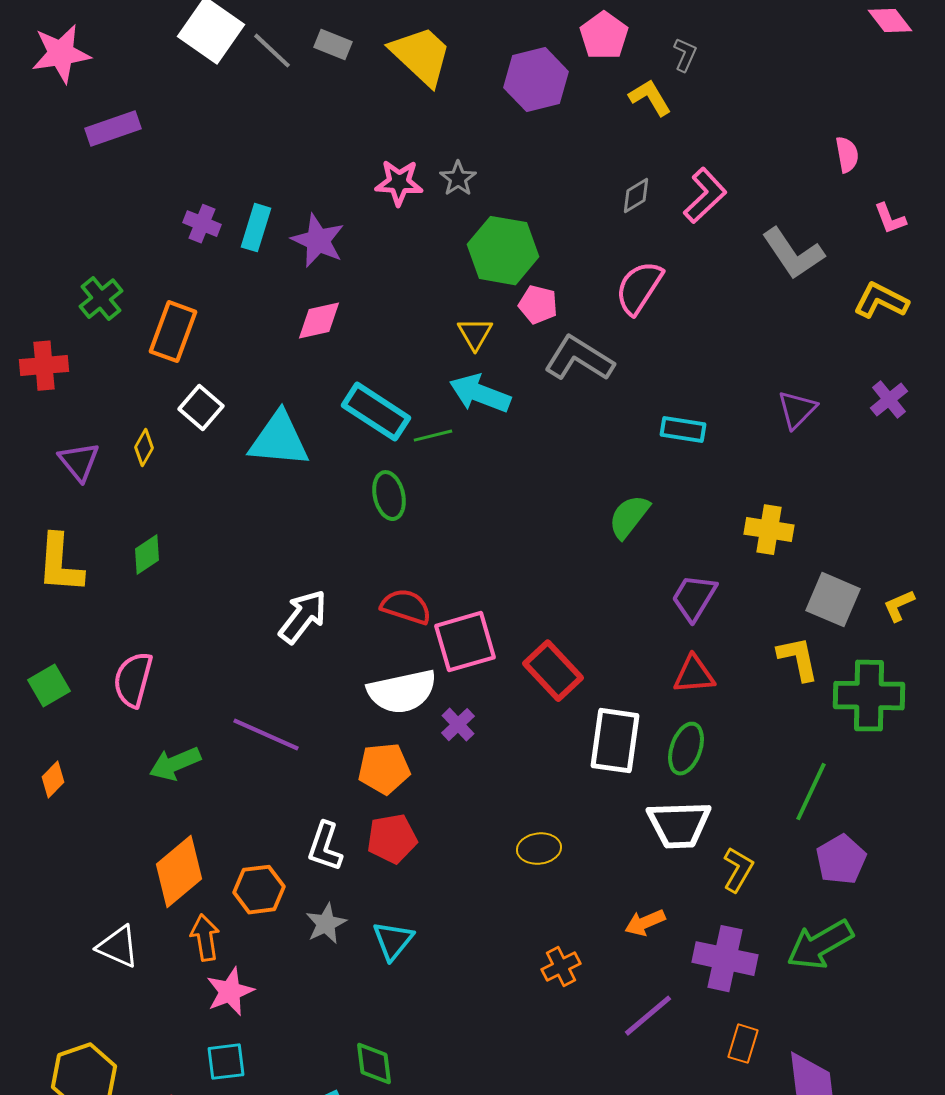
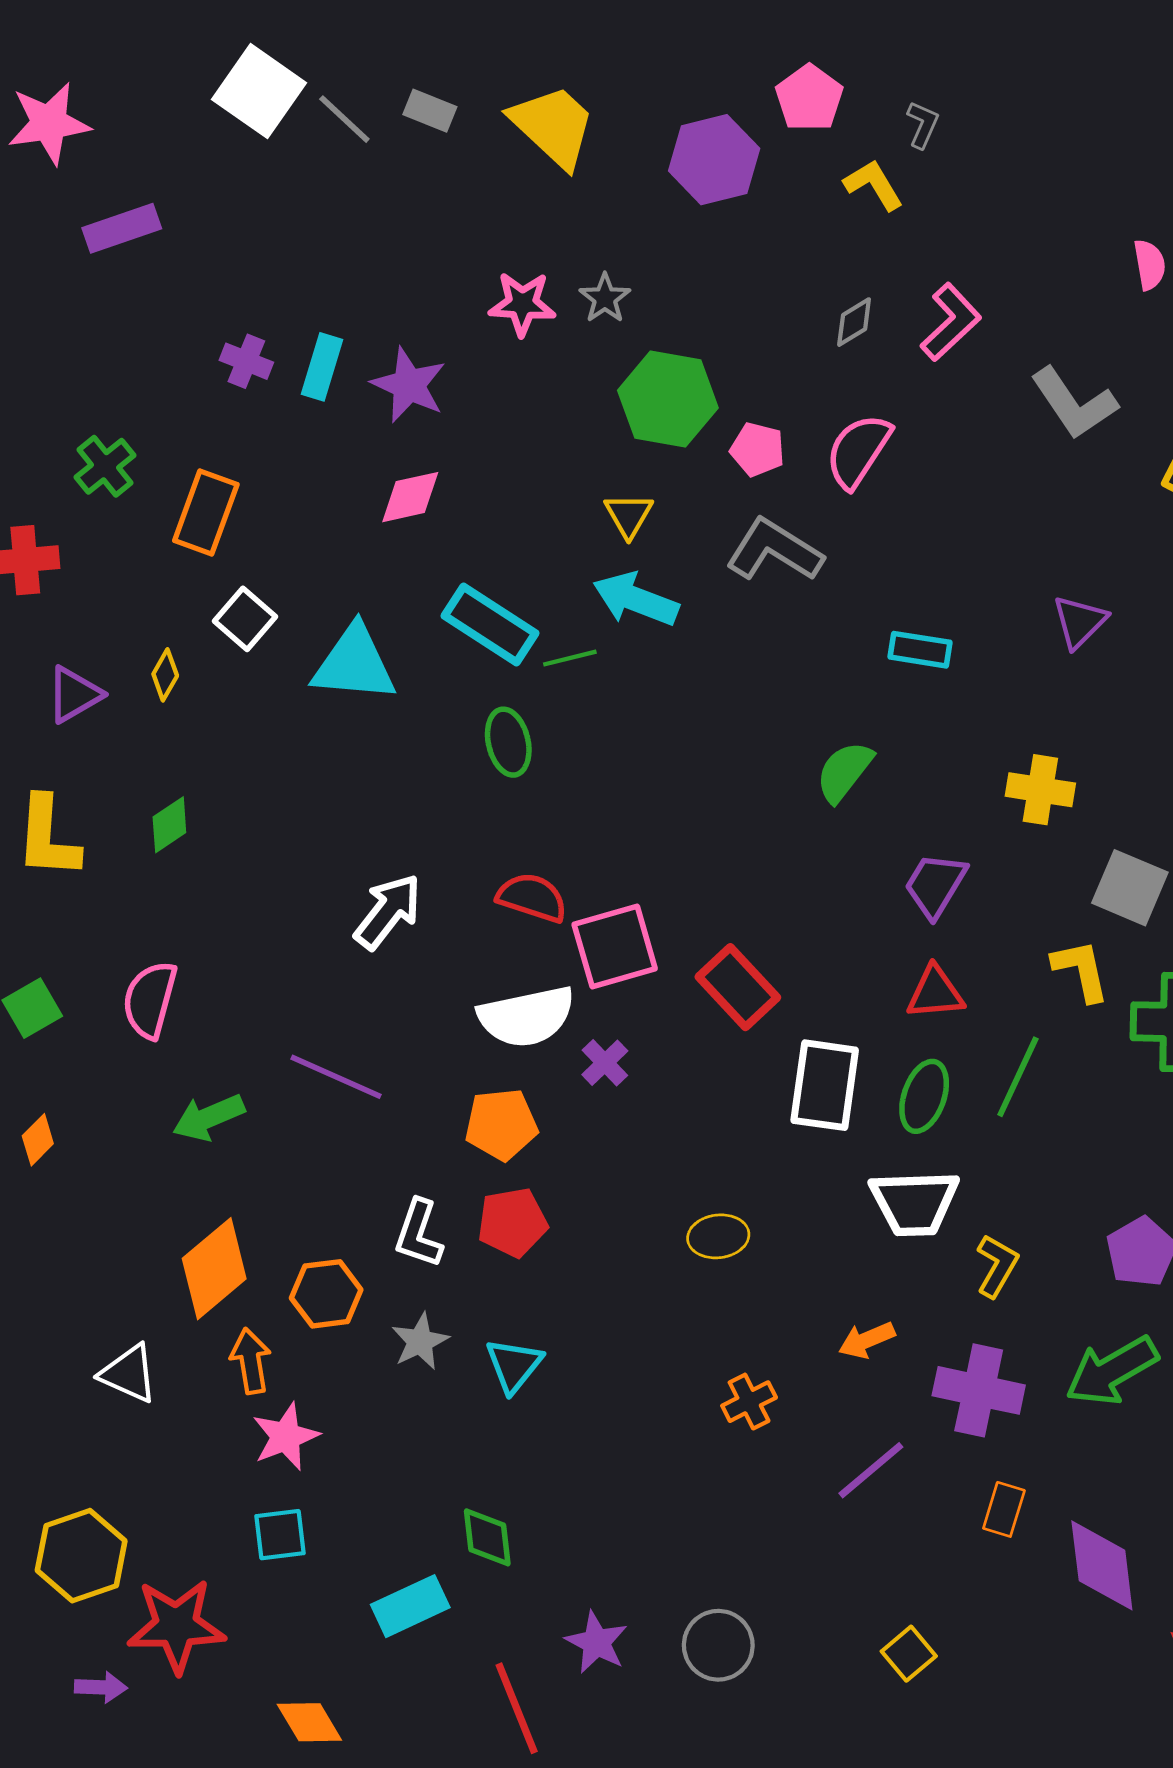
pink pentagon: (538, 305) -> (757, 449), moved
purple triangle: (79, 462) -> (74, 694), turned 39
green line: (811, 792) -> (1018, 1077), moved

